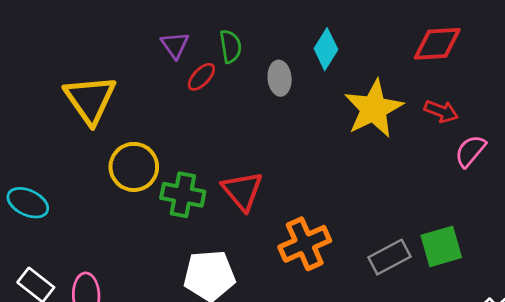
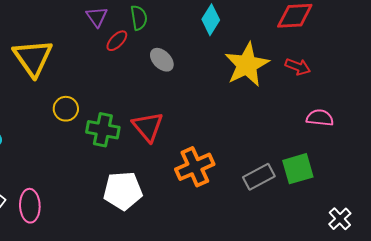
gray ellipse: (280, 78) -> (162, 60), moved, turned -40
pink semicircle: (470, 151) -> (320, 118), moved, turned 56
yellow circle: (134, 167) -> (66, 109), size x0.7

